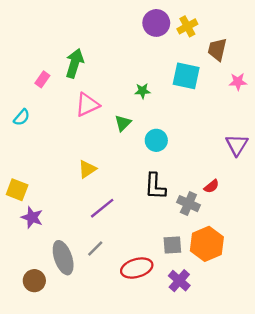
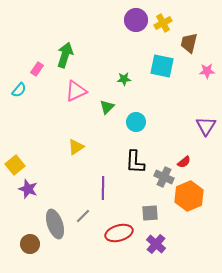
cyan semicircle: (22, 117) -> (19, 90), moved
yellow square: (17, 190) -> (15, 165), turned 30
purple line: (102, 208) -> (103, 188), moved, turned -50
orange hexagon: (207, 244) -> (189, 196), moved

